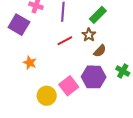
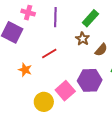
red line: (65, 41) -> (49, 53), moved
brown semicircle: (100, 51) -> (101, 50), moved

